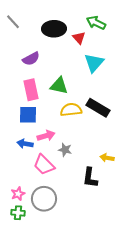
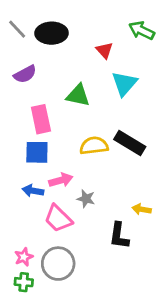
green arrow: (96, 23) -> (142, 30), moved
black ellipse: (54, 29) -> (52, 33), moved
purple semicircle: (31, 59) -> (25, 74), moved
green triangle: (59, 86) -> (78, 95), moved

